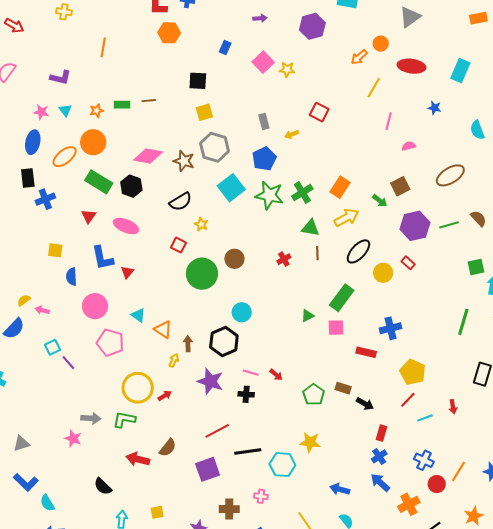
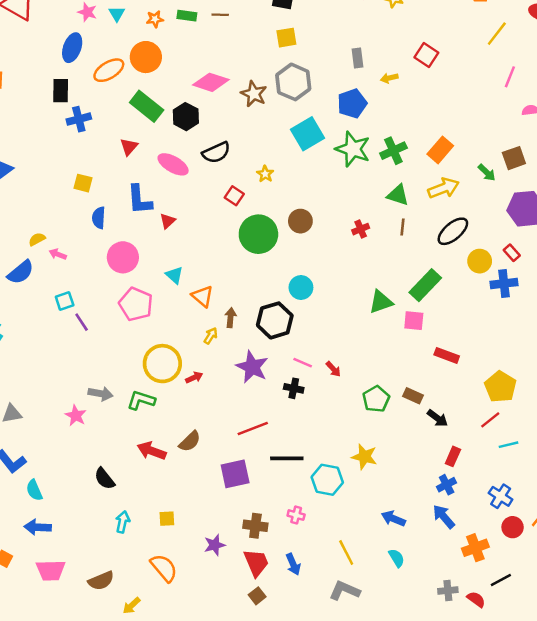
black semicircle: (181, 202) -> (216, 153), moved
green triangle: (308, 316) -> (381, 302), size x1.5
blue cross: (391, 328) -> (504, 283), moved

